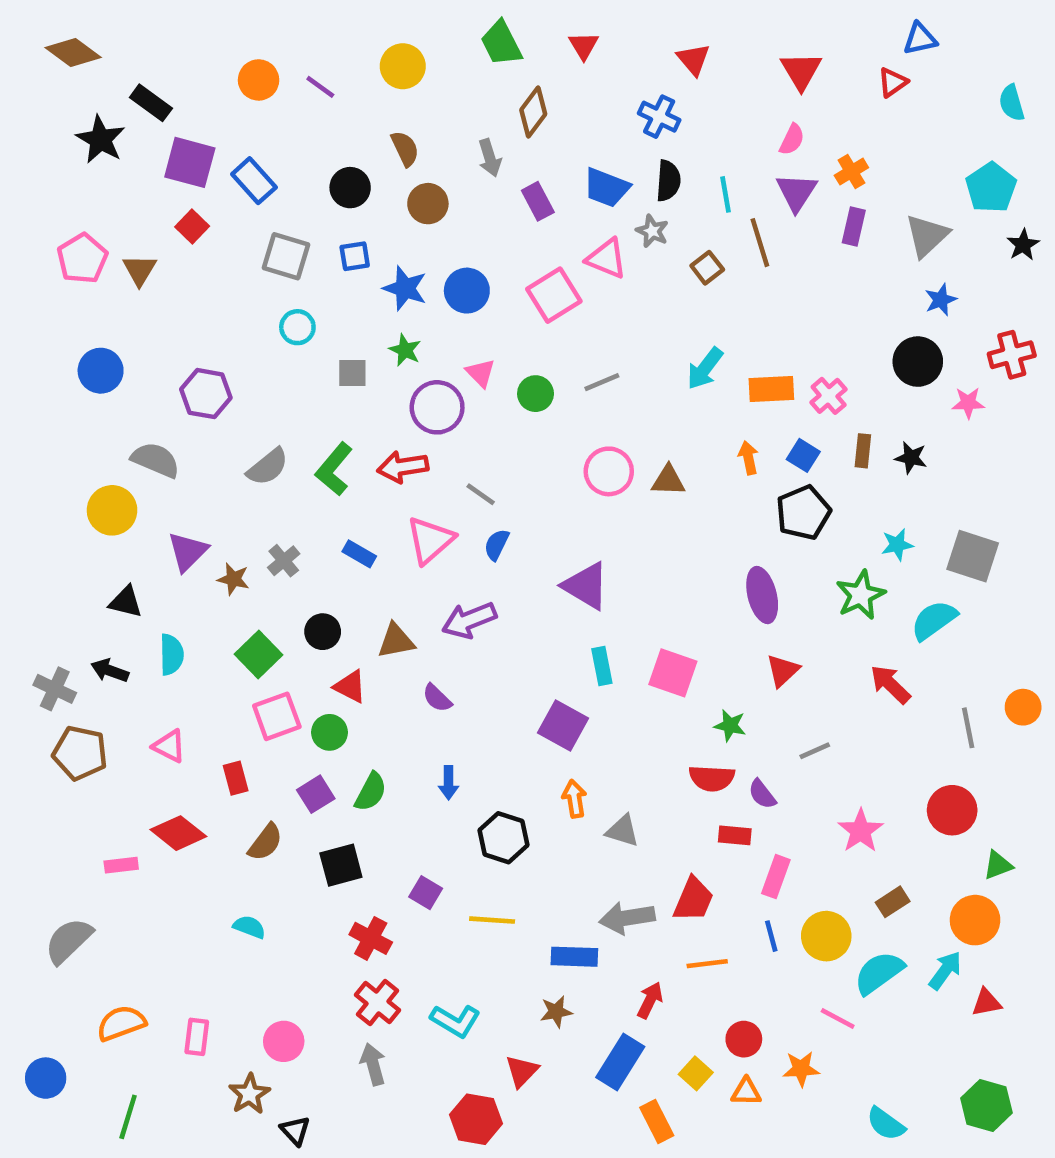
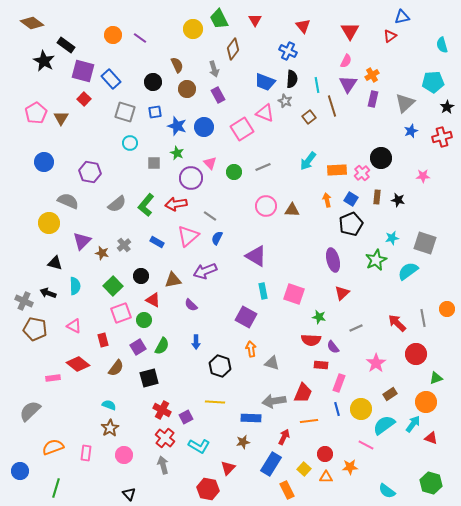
yellow circle: (403, 66) -> (193, 29), moved
cyan pentagon: (991, 188) -> (433, 82), turned 30
purple rectangle: (538, 201) -> (218, 95), moved
red cross: (1012, 355) -> (442, 137), moved
black circle: (918, 362) -> (381, 158), moved
red arrow: (890, 684) -> (397, 323), moved
purple square: (426, 893) -> (186, 417), moved, turned 32
red triangle: (986, 1002) -> (431, 438), turned 32
brown star: (249, 1094) -> (110, 428), moved

